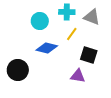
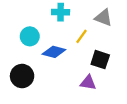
cyan cross: (67, 12) -> (61, 12), moved
cyan circle: (40, 21) -> (30, 36), moved

